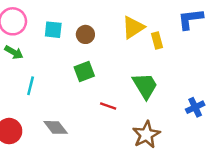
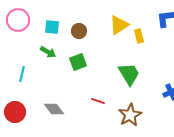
green arrow: (14, 52) -> (48, 52), moved
cyan line: (31, 86) -> (22, 74), moved
red line: (108, 106) -> (98, 101), moved

